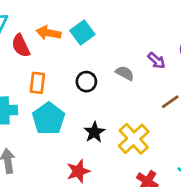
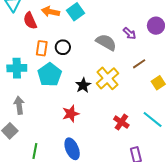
gray semicircle: (125, 73) -> (106, 42), size x1.5
black circle: (86, 82) -> (63, 47), moved
yellow cross: (134, 139) -> (107, 78), moved

